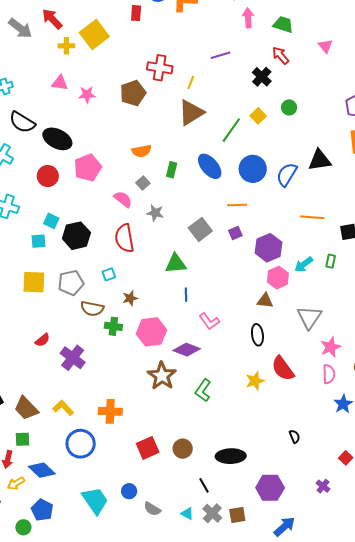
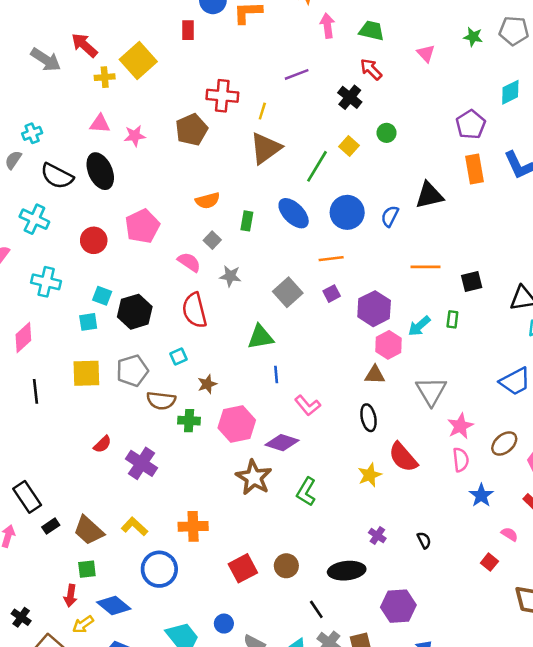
black ellipse: (57, 139) -> (100, 171), moved, turned 44
blue semicircle: (287, 175) -> (390, 216), size x0.7
purple cross: (323, 486) -> (377, 536), moved

